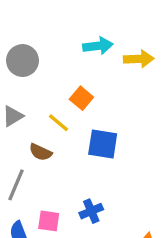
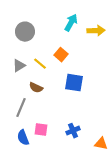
cyan arrow: (98, 46) -> (71, 23), turned -54
yellow line: (59, 123) -> (40, 64), moved
blue cross: (91, 211) -> (73, 131), moved

